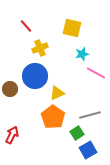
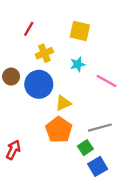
red line: (26, 26) -> (29, 29), turned 72
cyan star: (82, 54) -> (78, 64), moved
brown circle: (10, 89) -> (11, 77), moved

